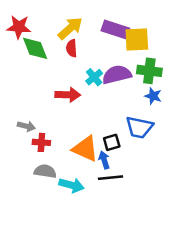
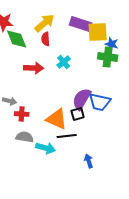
purple semicircle: (117, 75) -> (82, 99), moved, turned -45
red arrow: (68, 95) -> (34, 68), moved
blue star: (153, 96) -> (112, 44), moved
blue arrow: (104, 160) -> (89, 161), moved
black line: (110, 178) -> (67, 136), moved

